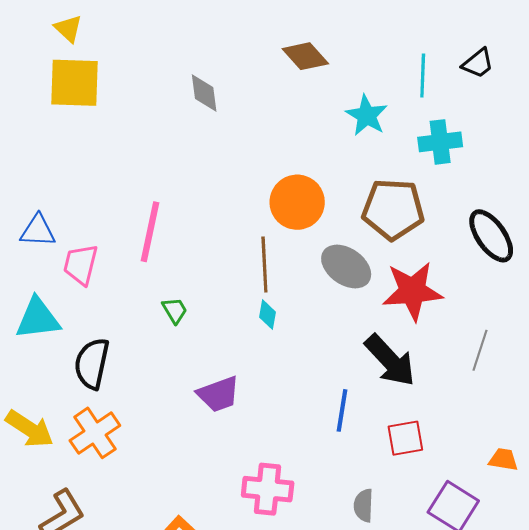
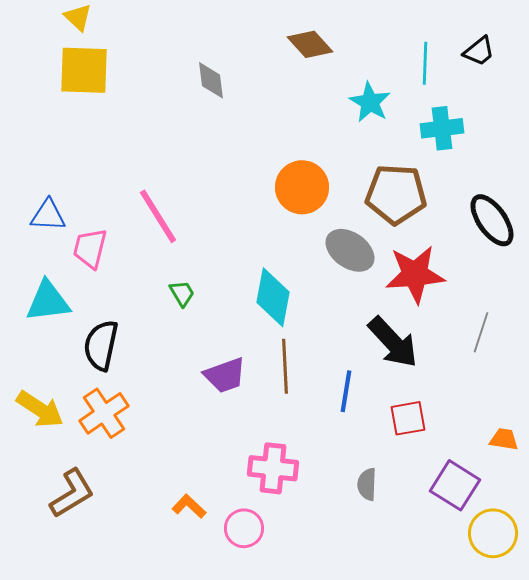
pink line: (150, 232) -> (158, 216), turned -44
brown line: (264, 264) -> (285, 366), moved
cyan diamond: (268, 315) -> (273, 297), size x2.0

